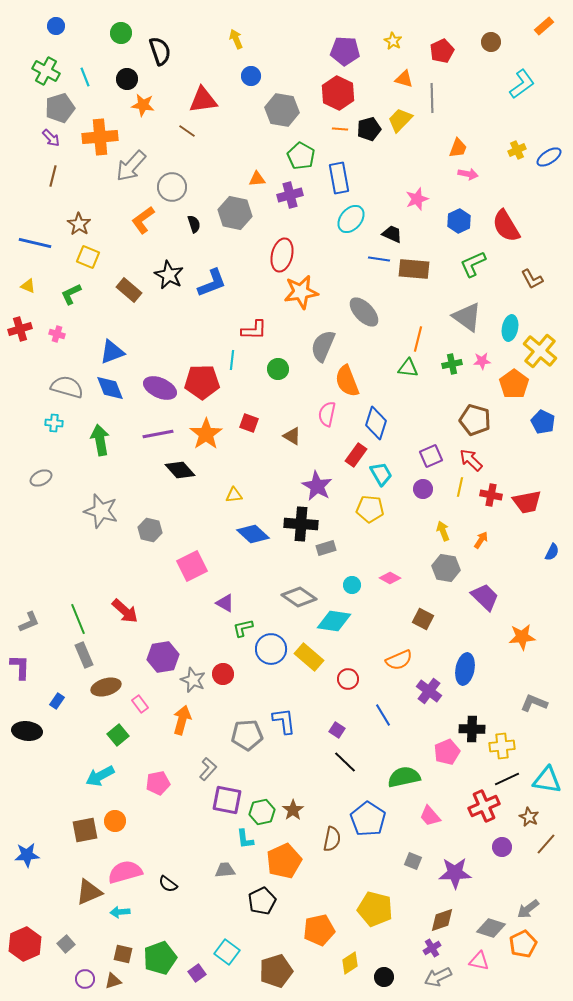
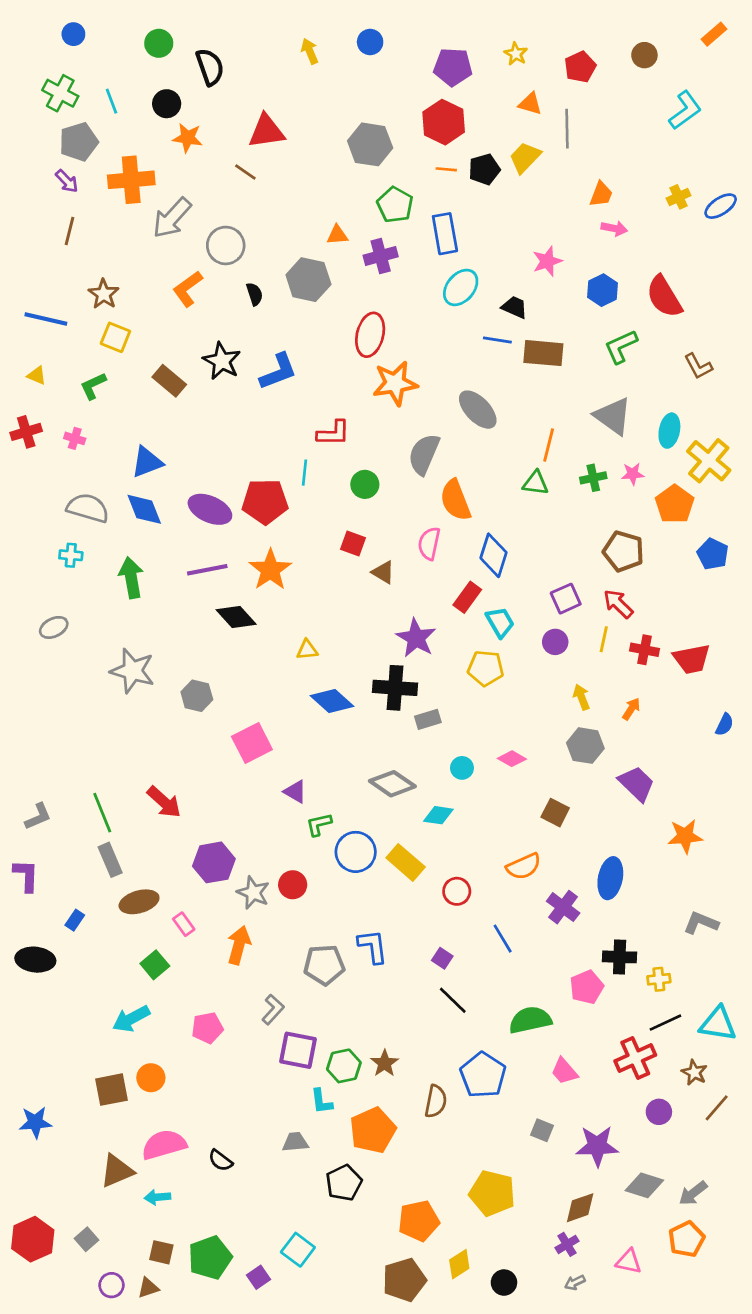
blue circle: (251, 76) -> (370, 42), moved
red square: (249, 423) -> (353, 543), moved
cyan diamond: (334, 621) -> (438, 815), size x0.7
yellow cross: (502, 746) -> (659, 979), size x0.7
gray diamond: (491, 928) -> (644, 1185), moved
brown pentagon: (276, 971) -> (404, 1280), moved
gray arrow: (438, 977) -> (575, 1283), size x0.6

